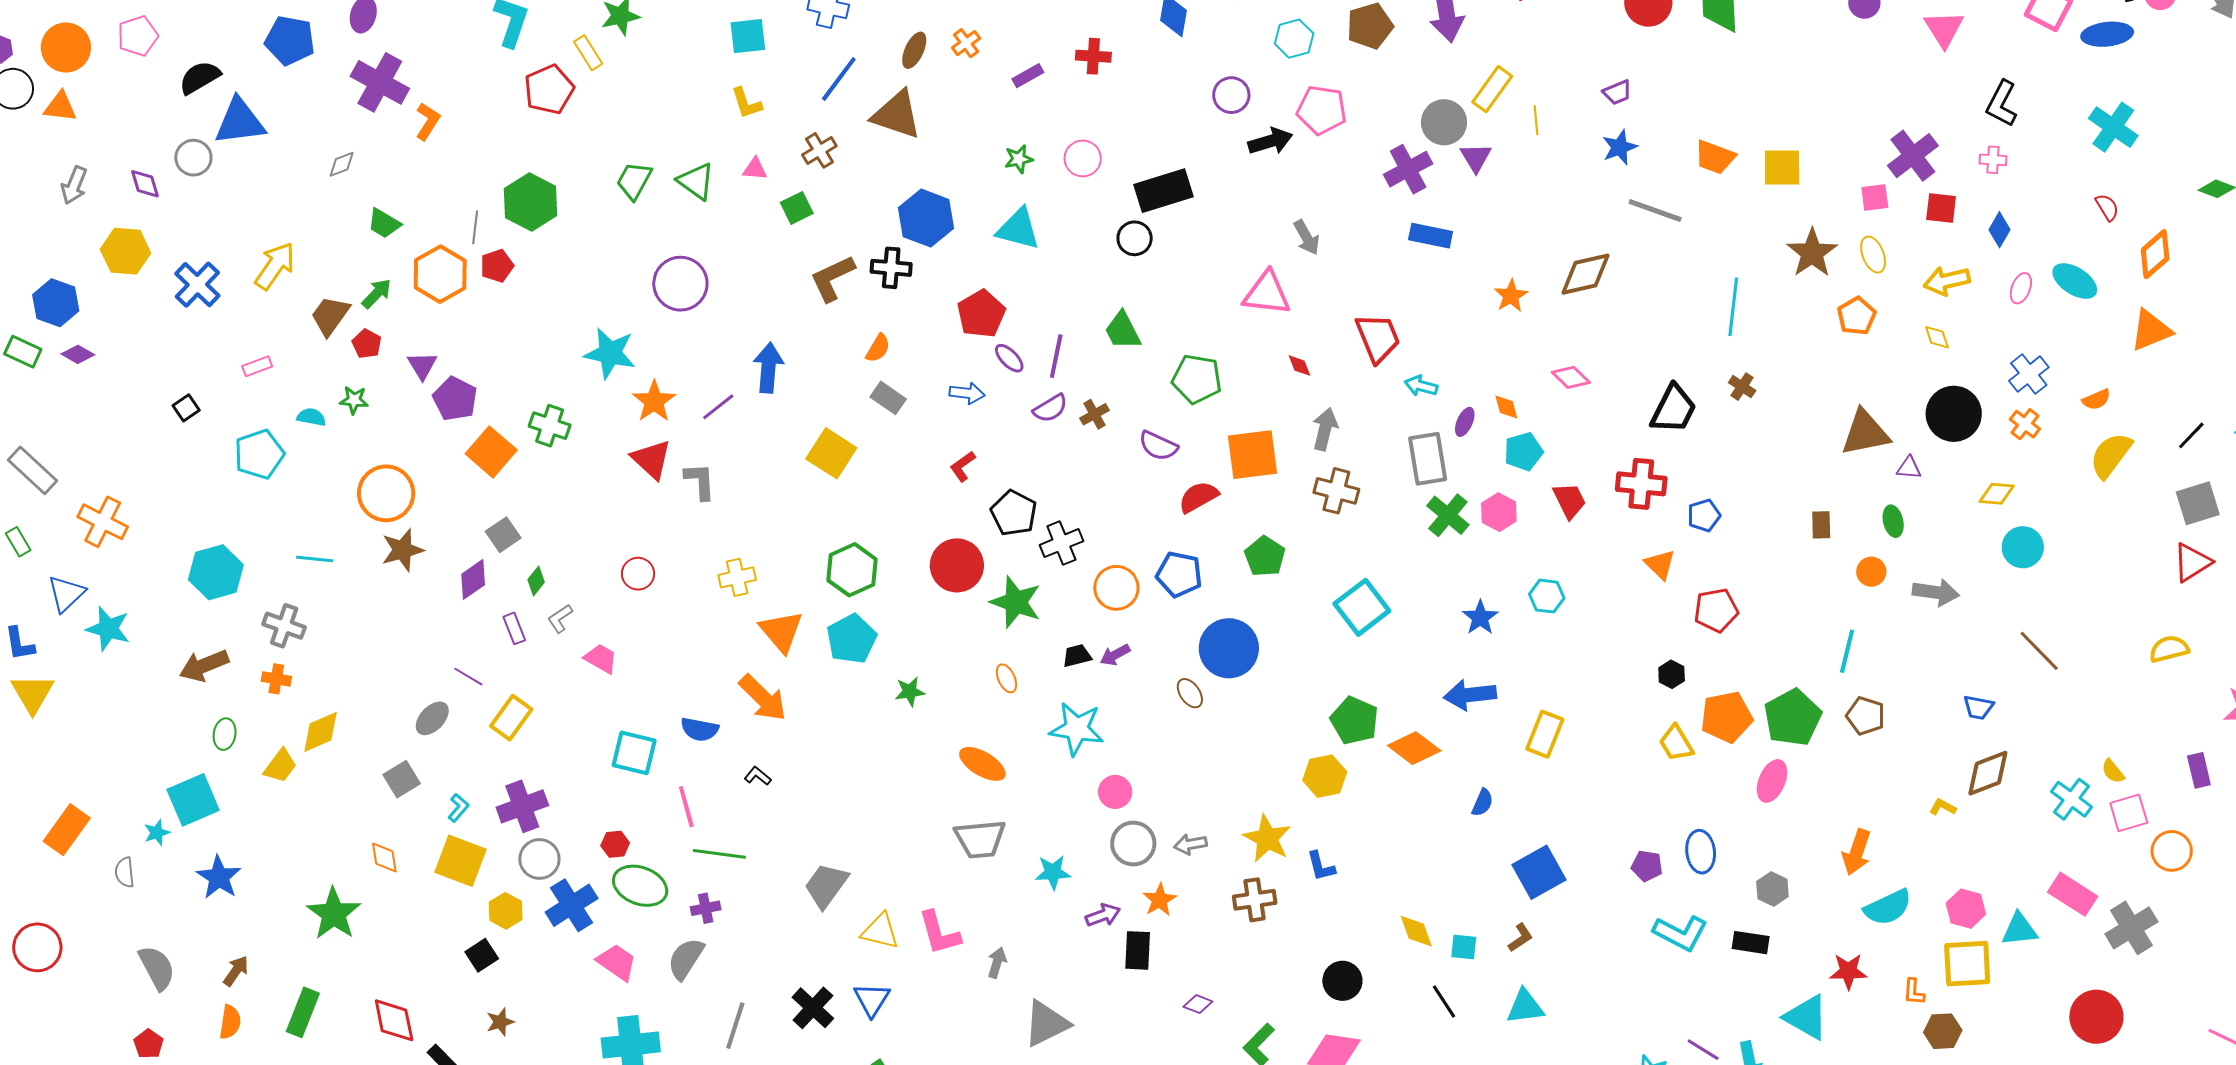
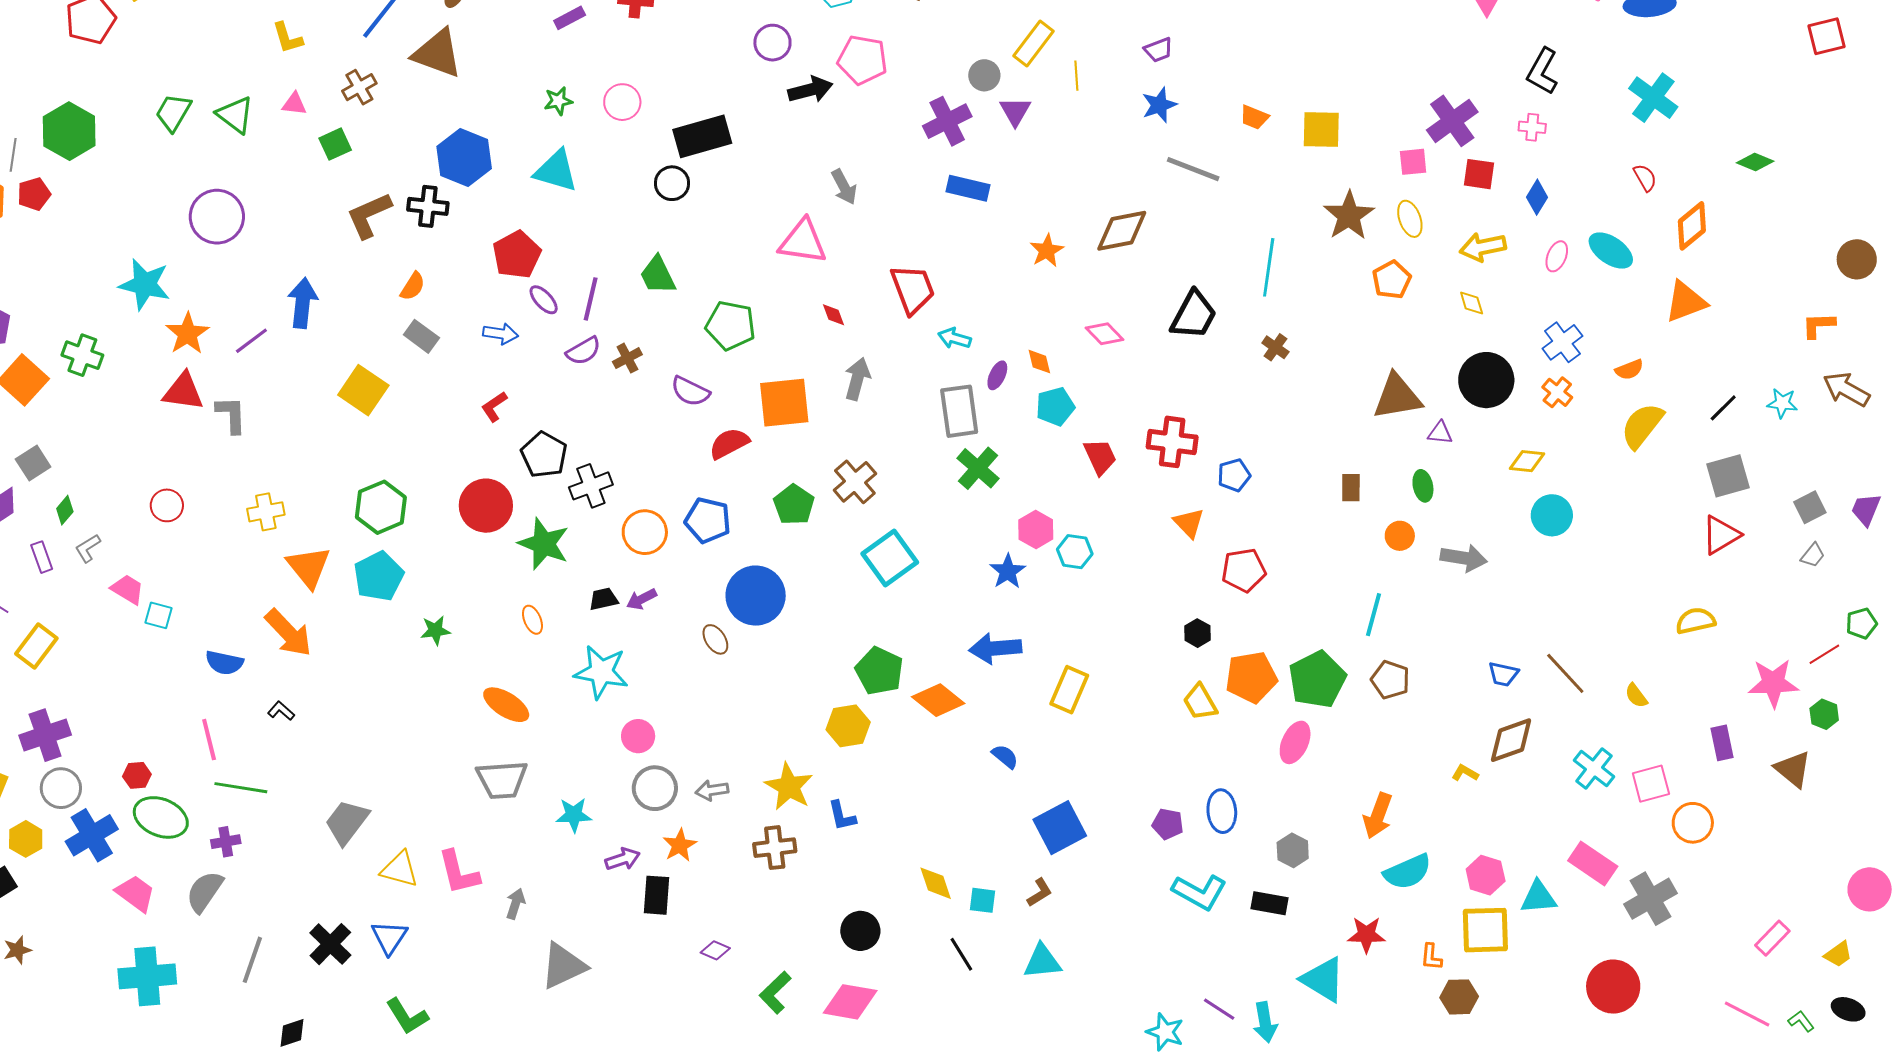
gray circle: (1444, 122) -> (984, 75), size x0.7
orange trapezoid: (1715, 157) -> (1254, 117), size x0.7
black trapezoid: (1674, 409) -> (1194, 315), moved
red triangle: (651, 459) -> (183, 392), turned -36
brown cross: (1336, 491) -> (855, 482), moved, turned 33
pink hexagon: (1499, 512) -> (1036, 529), moved
brown line: (2039, 651) -> (1565, 673), moved
cyan square: (634, 753) -> (158, 615), moved, size x0.6
yellow semicircle: (2113, 771) -> (1636, 696), moved
blue semicircle: (1482, 803) -> (1005, 756), turned -76

